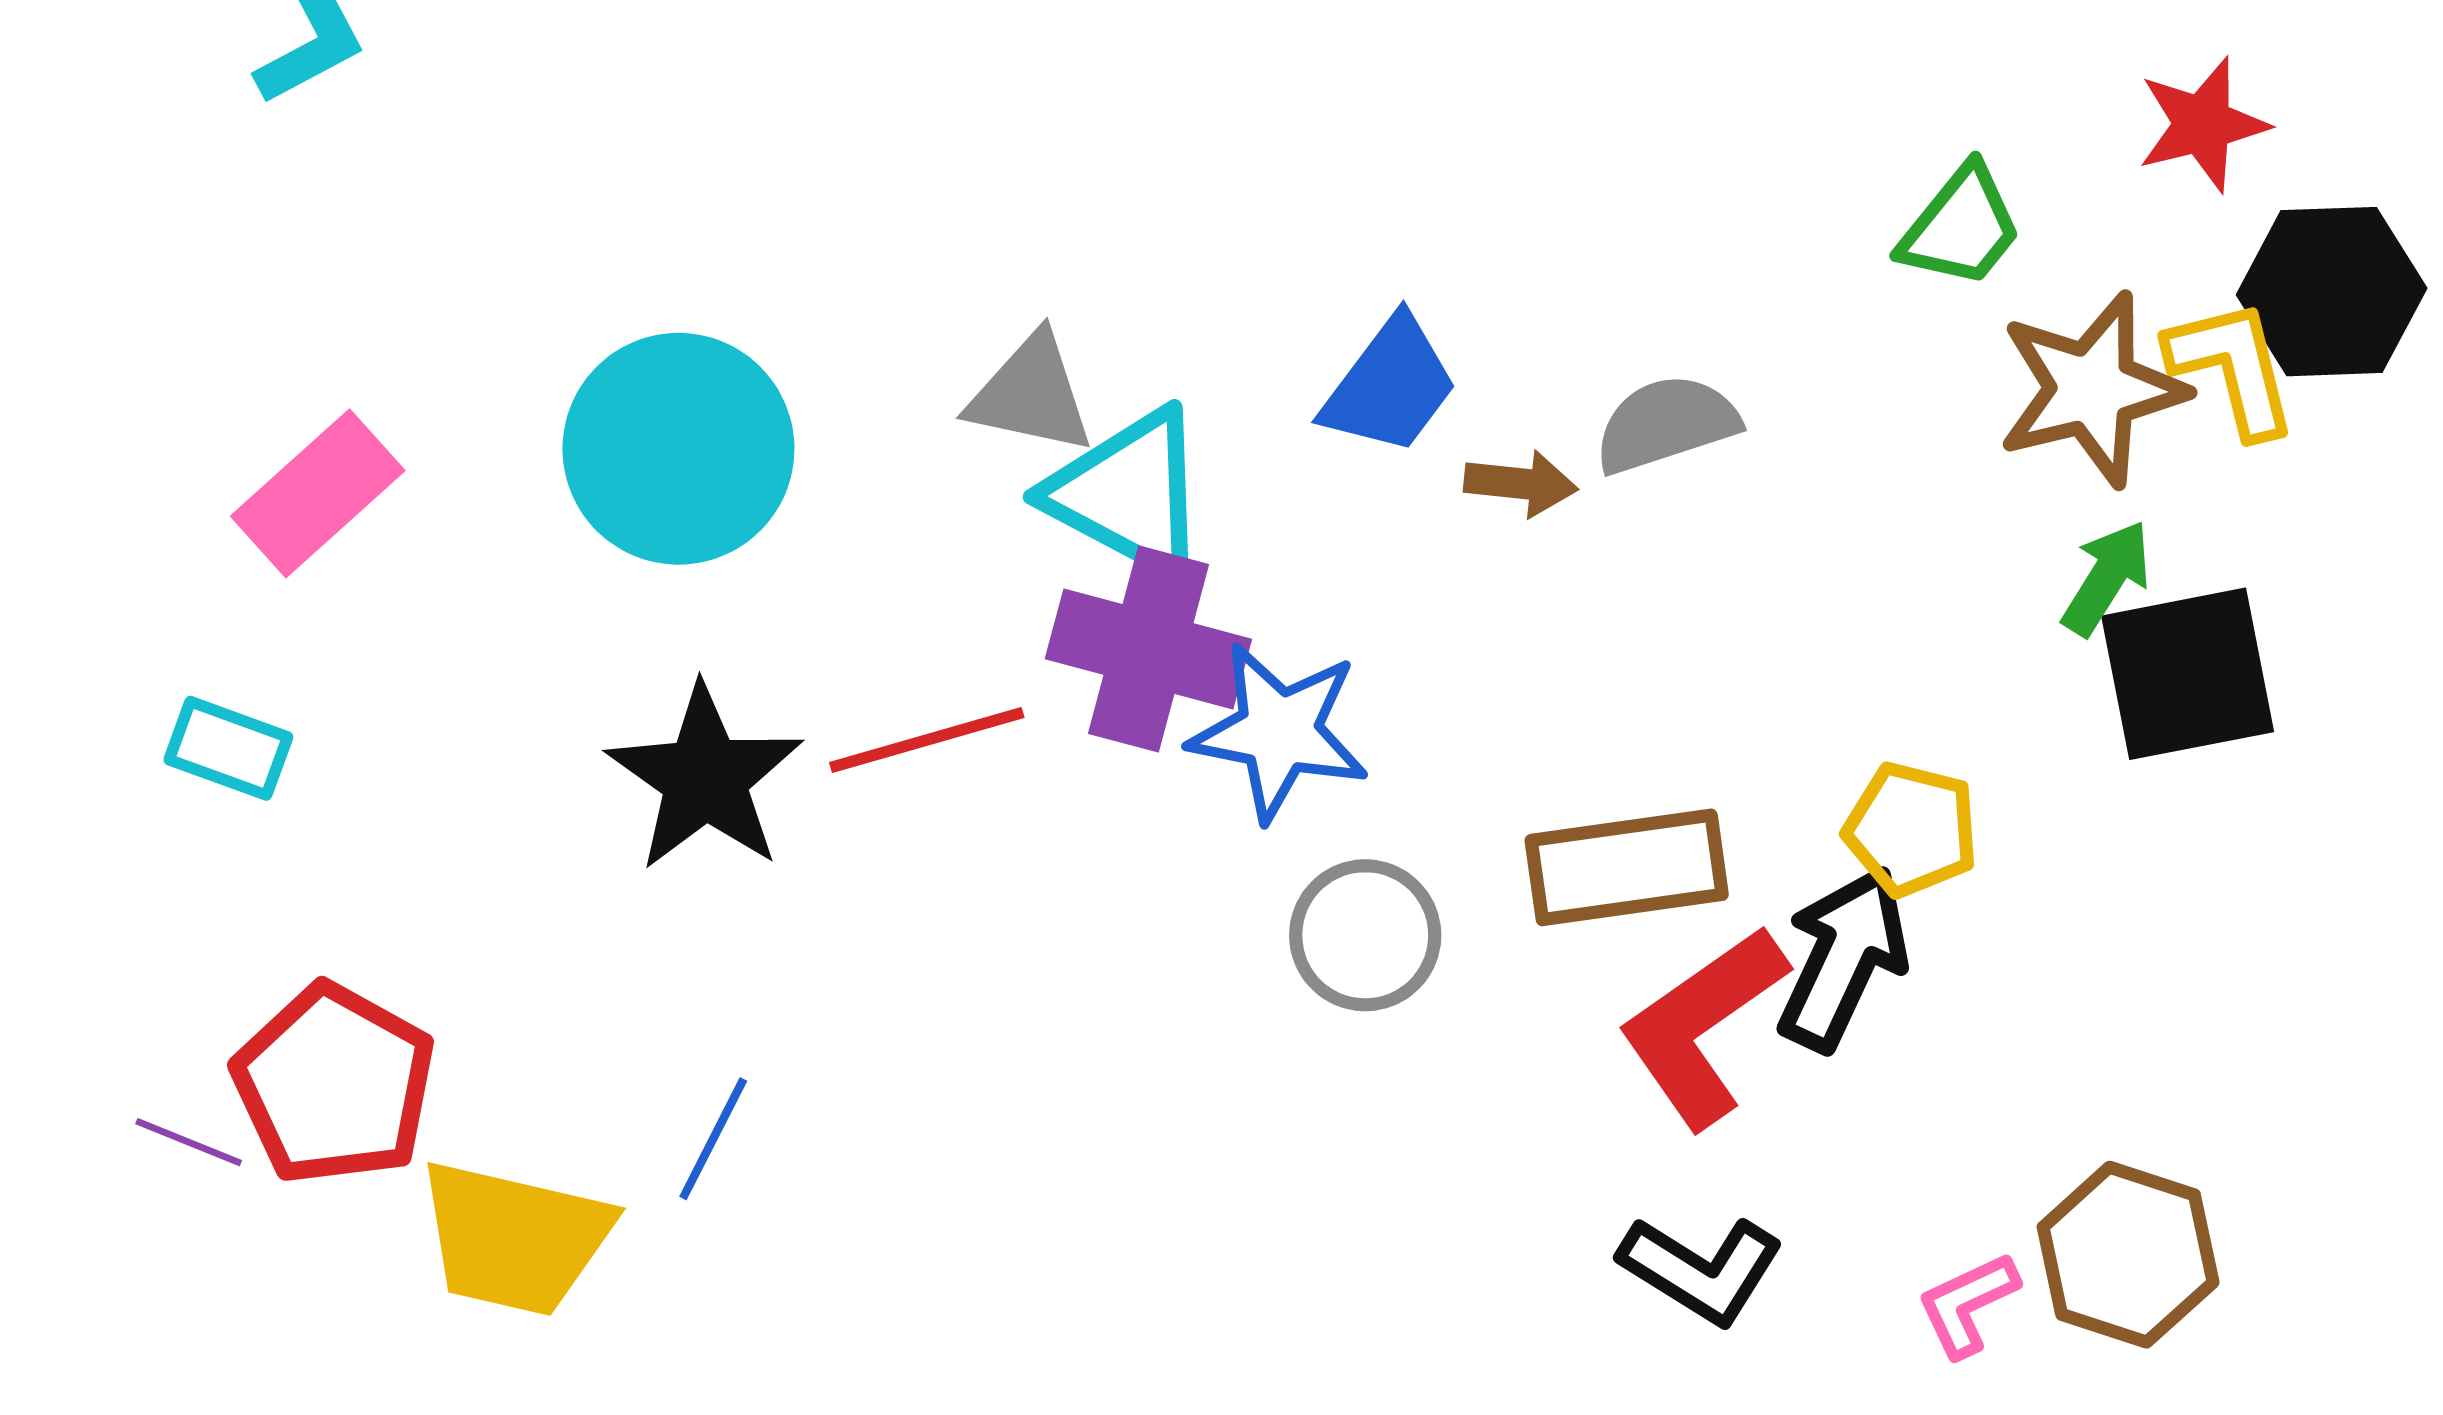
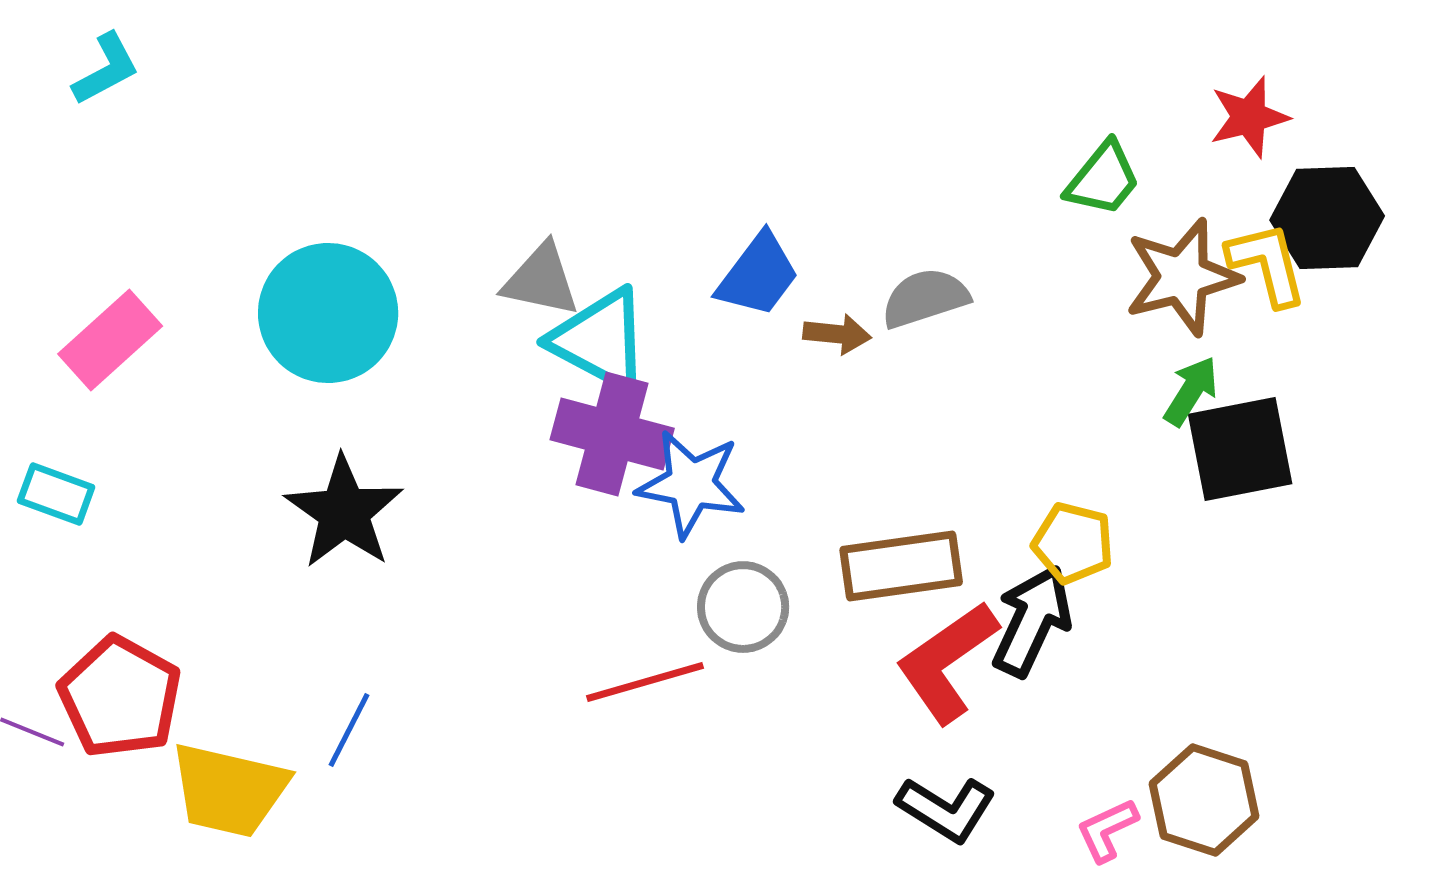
red line: (927, 740) -> (645, 682), moved

